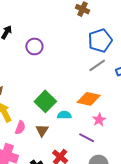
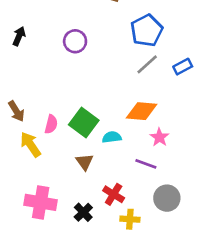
purple circle: (34, 46) -> (75, 41), moved
pink semicircle: (20, 128) -> (51, 124), moved

